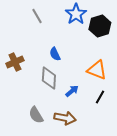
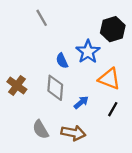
blue star: (76, 14) -> (88, 52), moved
brown cross: (15, 62) -> (17, 86), moved, turned -30

